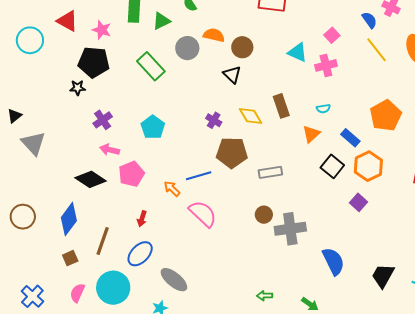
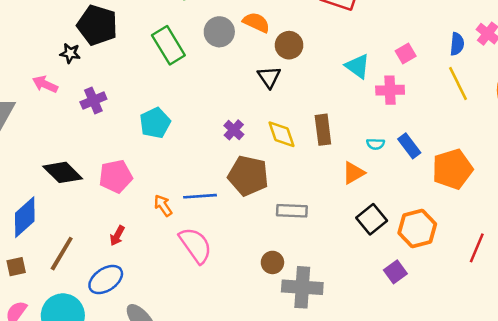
blue semicircle: (369, 20) -> (457, 44), turned 30
blue rectangle: (350, 138) -> (409, 146), moved
pink arrow: (110, 150) -> (45, 84), moved

